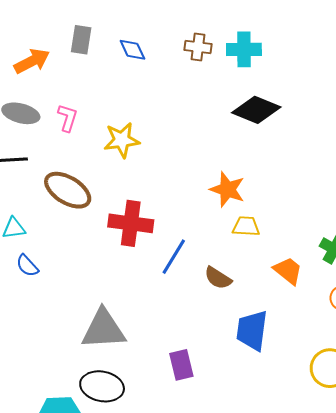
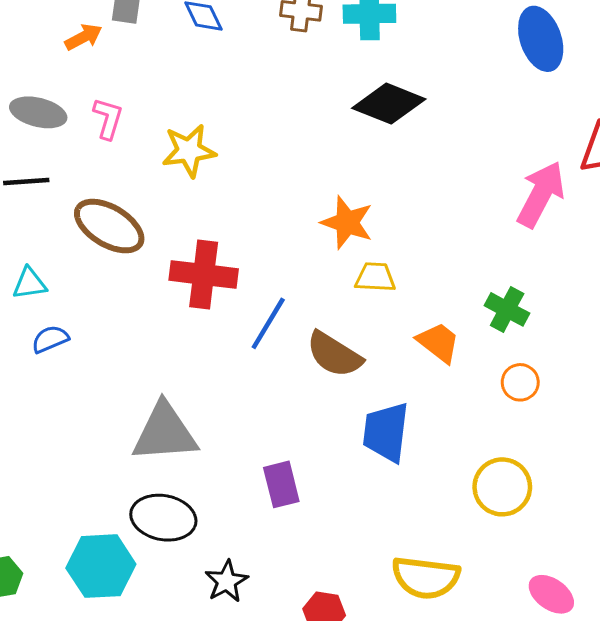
orange arrow: (32, 61) -> (84, 37), moved, size x0.7
blue semicircle: (27, 266) -> (50, 339), turned 110
brown semicircle: (218, 278) -> (334, 354), size x1.4

